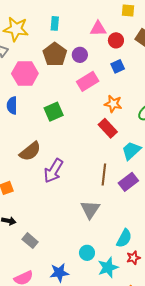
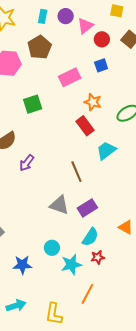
pink triangle: (98, 29) -> (85, 26), turned -42
purple circle: (80, 55) -> (66, 16), moved
purple arrow: (53, 171) -> (27, 163), size x0.7
brown line: (104, 175) -> (76, 172), turned -35
purple rectangle: (128, 182) -> (87, 208), moved
gray triangle: (90, 209) -> (59, 205), turned -50

